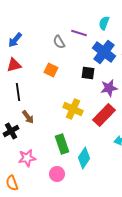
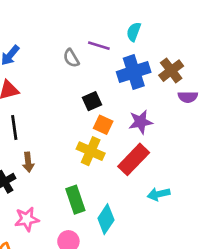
blue cross: (104, 52) -> (134, 72), turned 35
orange square: (51, 70) -> (103, 125), moved
black square: (88, 73) -> (92, 101), moved, turned -32
brown arrow: (28, 117) -> (28, 162), turned 32

